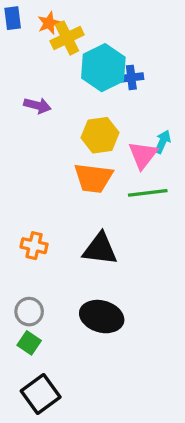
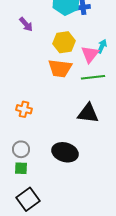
purple arrow: (37, 106) -> (26, 24), turned 35
black triangle: (100, 249) -> (88, 113), moved
green square: (29, 343) -> (21, 168), turned -32

